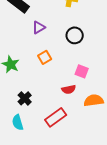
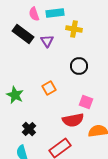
purple triangle: (39, 27) -> (47, 41), moved, turned -32
red semicircle: (69, 89) -> (73, 120), size x1.5

